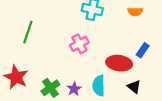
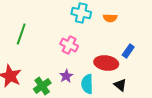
orange semicircle: (135, 12) -> (110, 18), moved
pink cross: (79, 44) -> (69, 45), turned -36
purple star: (74, 89) -> (66, 76), moved

